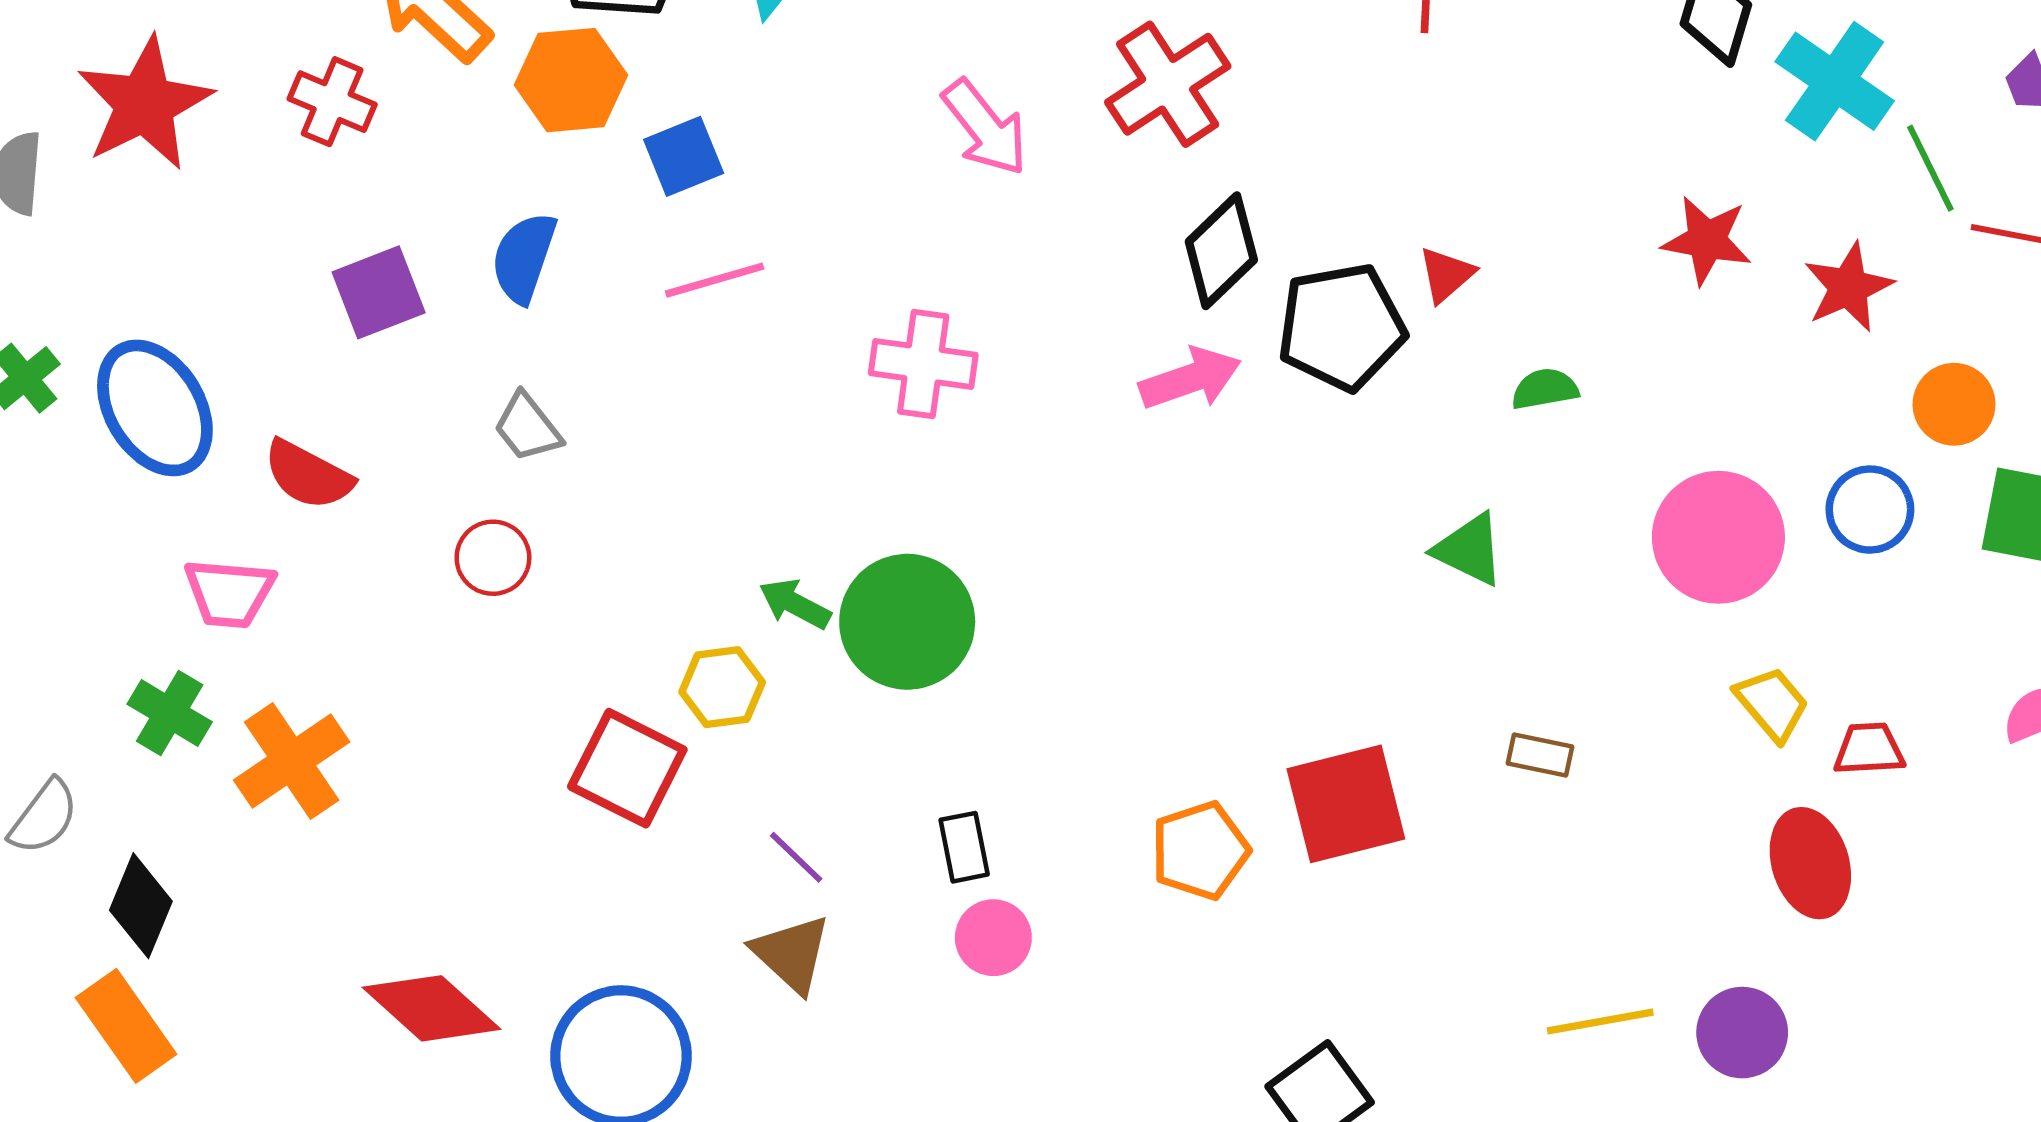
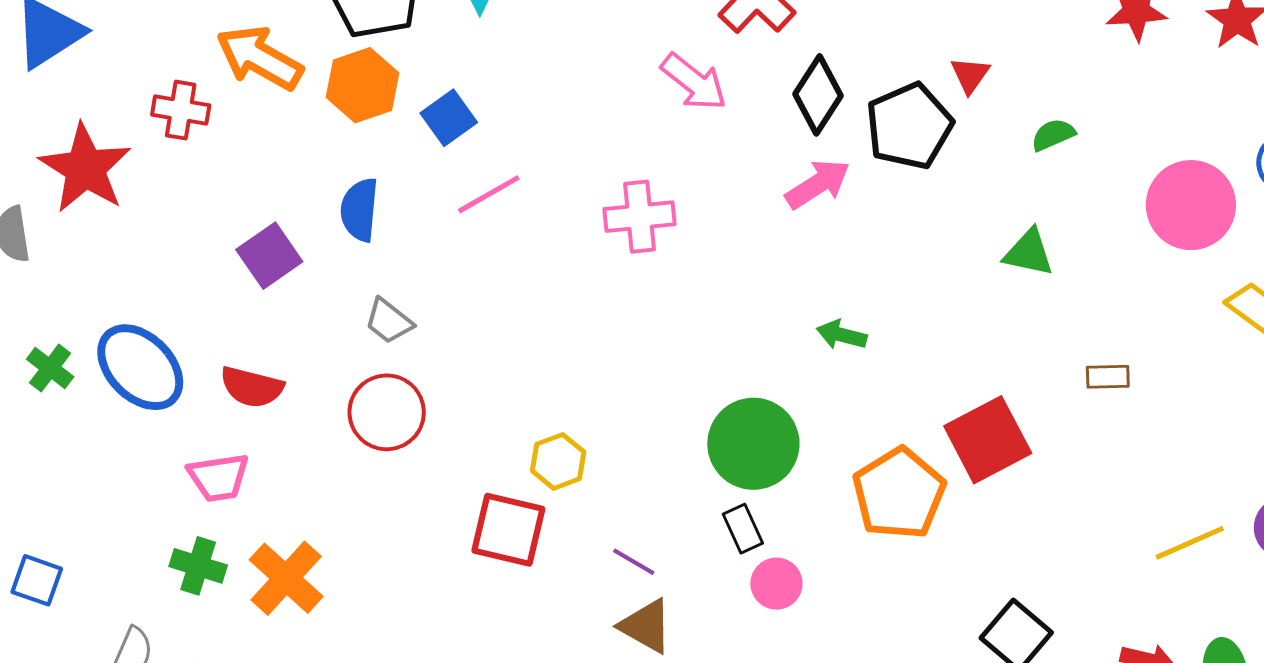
red cross: (332, 102) -> (181, 110), moved
pink arrow: (985, 128) -> (694, 82), moved
red circle: (493, 558) -> (387, 412), size x1.5
green arrow: (795, 604) -> (842, 335), moved
green circle: (907, 622) -> (753, 444), moved
orange pentagon: (1200, 851) -> (899, 493), size x1.4

